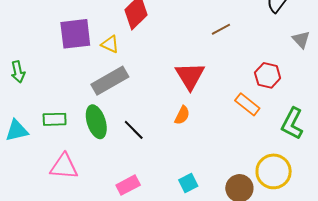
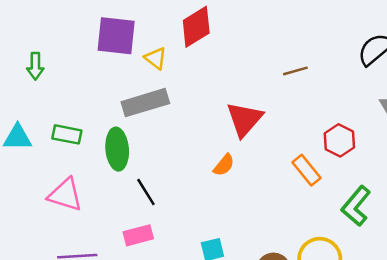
black line: (134, 130) -> (146, 192), moved

